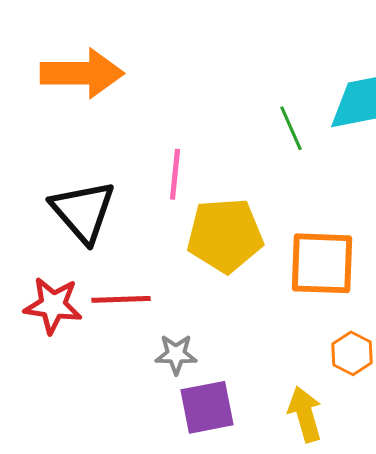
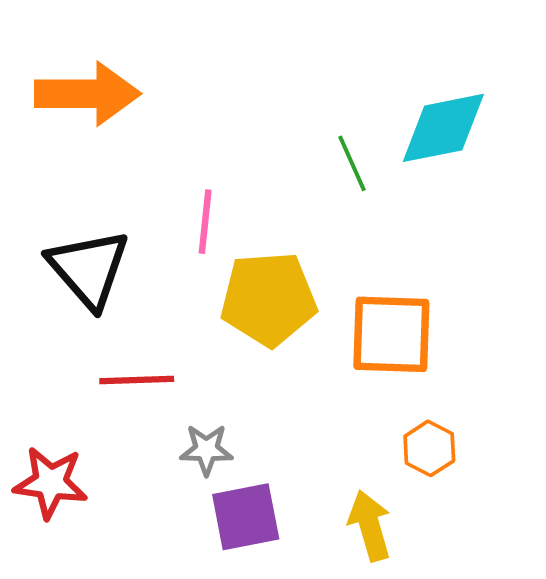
red star: (53, 305) -> (51, 483), moved

